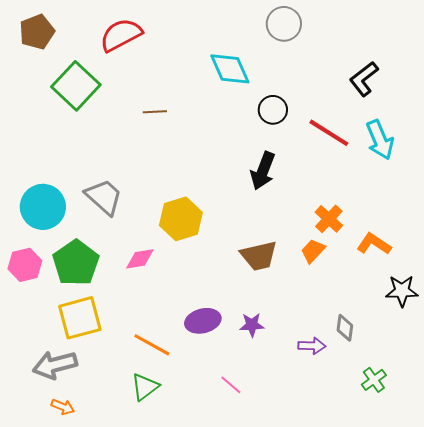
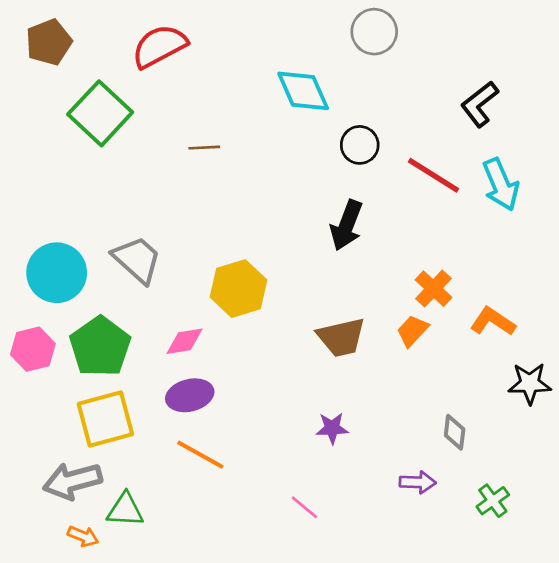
purple ellipse: (203, 321) -> (190, 395), moved
purple arrow: (312, 346) -> (418, 482), moved
green triangle: (145, 387) -> (125, 510), moved, turned 40

